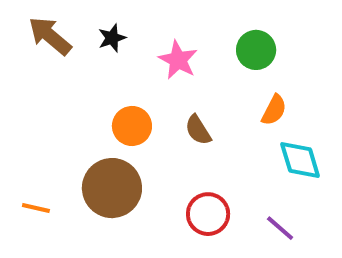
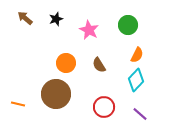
brown arrow: (50, 36) -> (25, 18), size x0.7
cyan diamond: (300, 160) -> (136, 80), moved, turned 60

